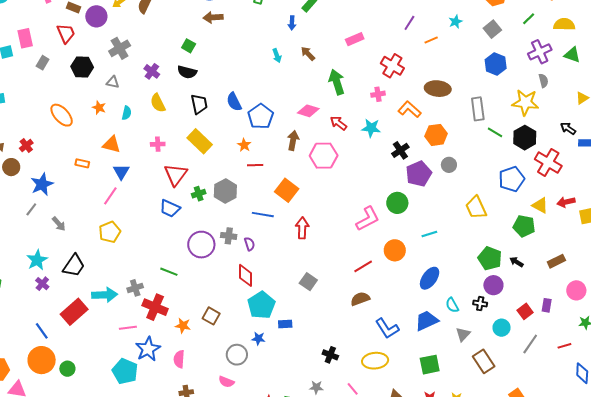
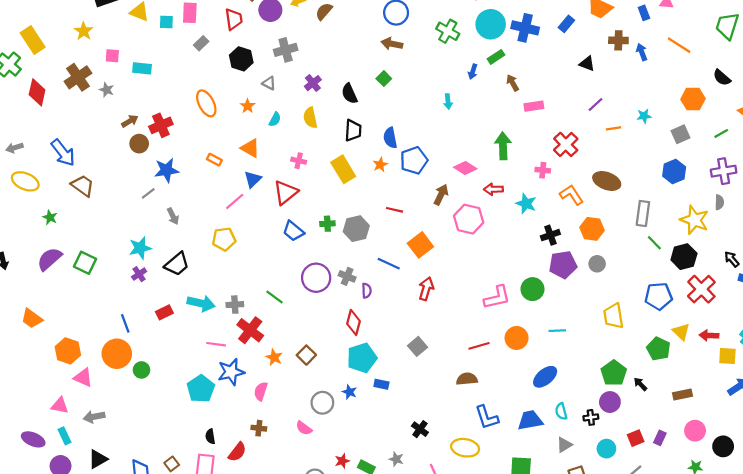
green square: (189, 46) -> (384, 79), moved
brown arrow: (308, 54) -> (513, 83), moved
black semicircle: (187, 72) -> (349, 94), turned 36
red arrow: (339, 123) -> (493, 189), turned -54
orange star: (244, 145) -> (380, 165), moved
red cross: (26, 146) -> (161, 125), size x1.5
red triangle: (176, 175) -> (286, 192), moved
black cross: (480, 304) -> (591, 417), turned -32
red rectangle: (74, 312) -> (164, 312), size x0.6

